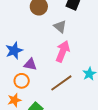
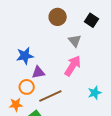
purple triangle: (30, 64) -> (38, 72), turned -32
brown line: (61, 83) -> (50, 96), moved

